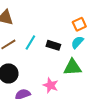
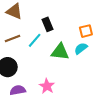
black rectangle: (53, 45) -> (48, 24), moved, turned 40
green triangle: (72, 67) -> (60, 52), moved

